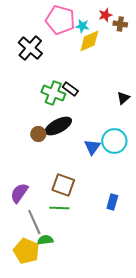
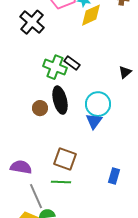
black ellipse: (58, 126) -> (60, 100), turned -76
cyan circle: (114, 141) -> (98, 104), moved
purple semicircle: (19, 193) -> (21, 167), turned 65

